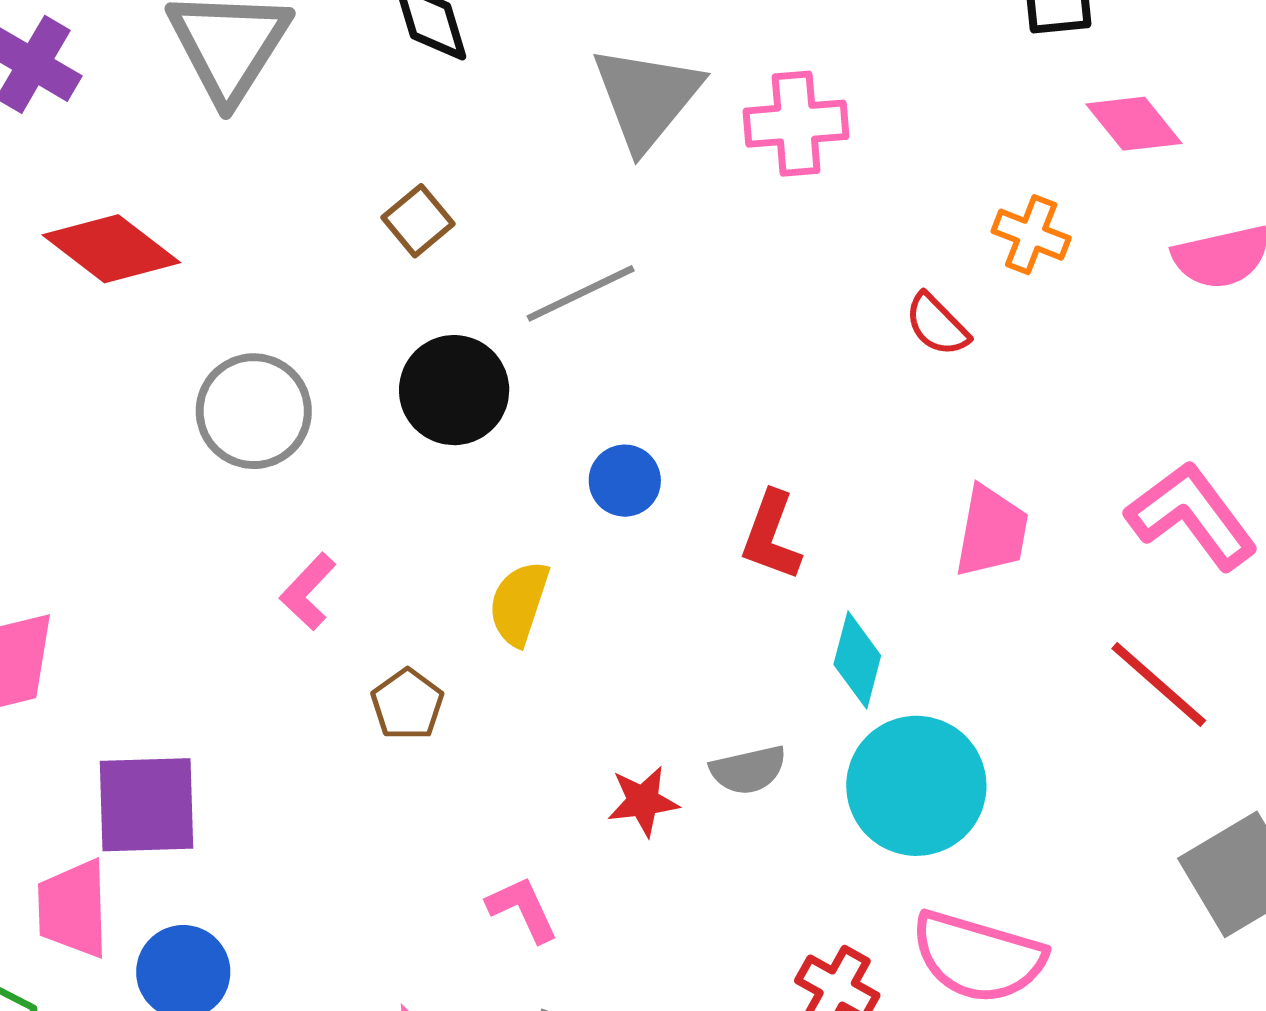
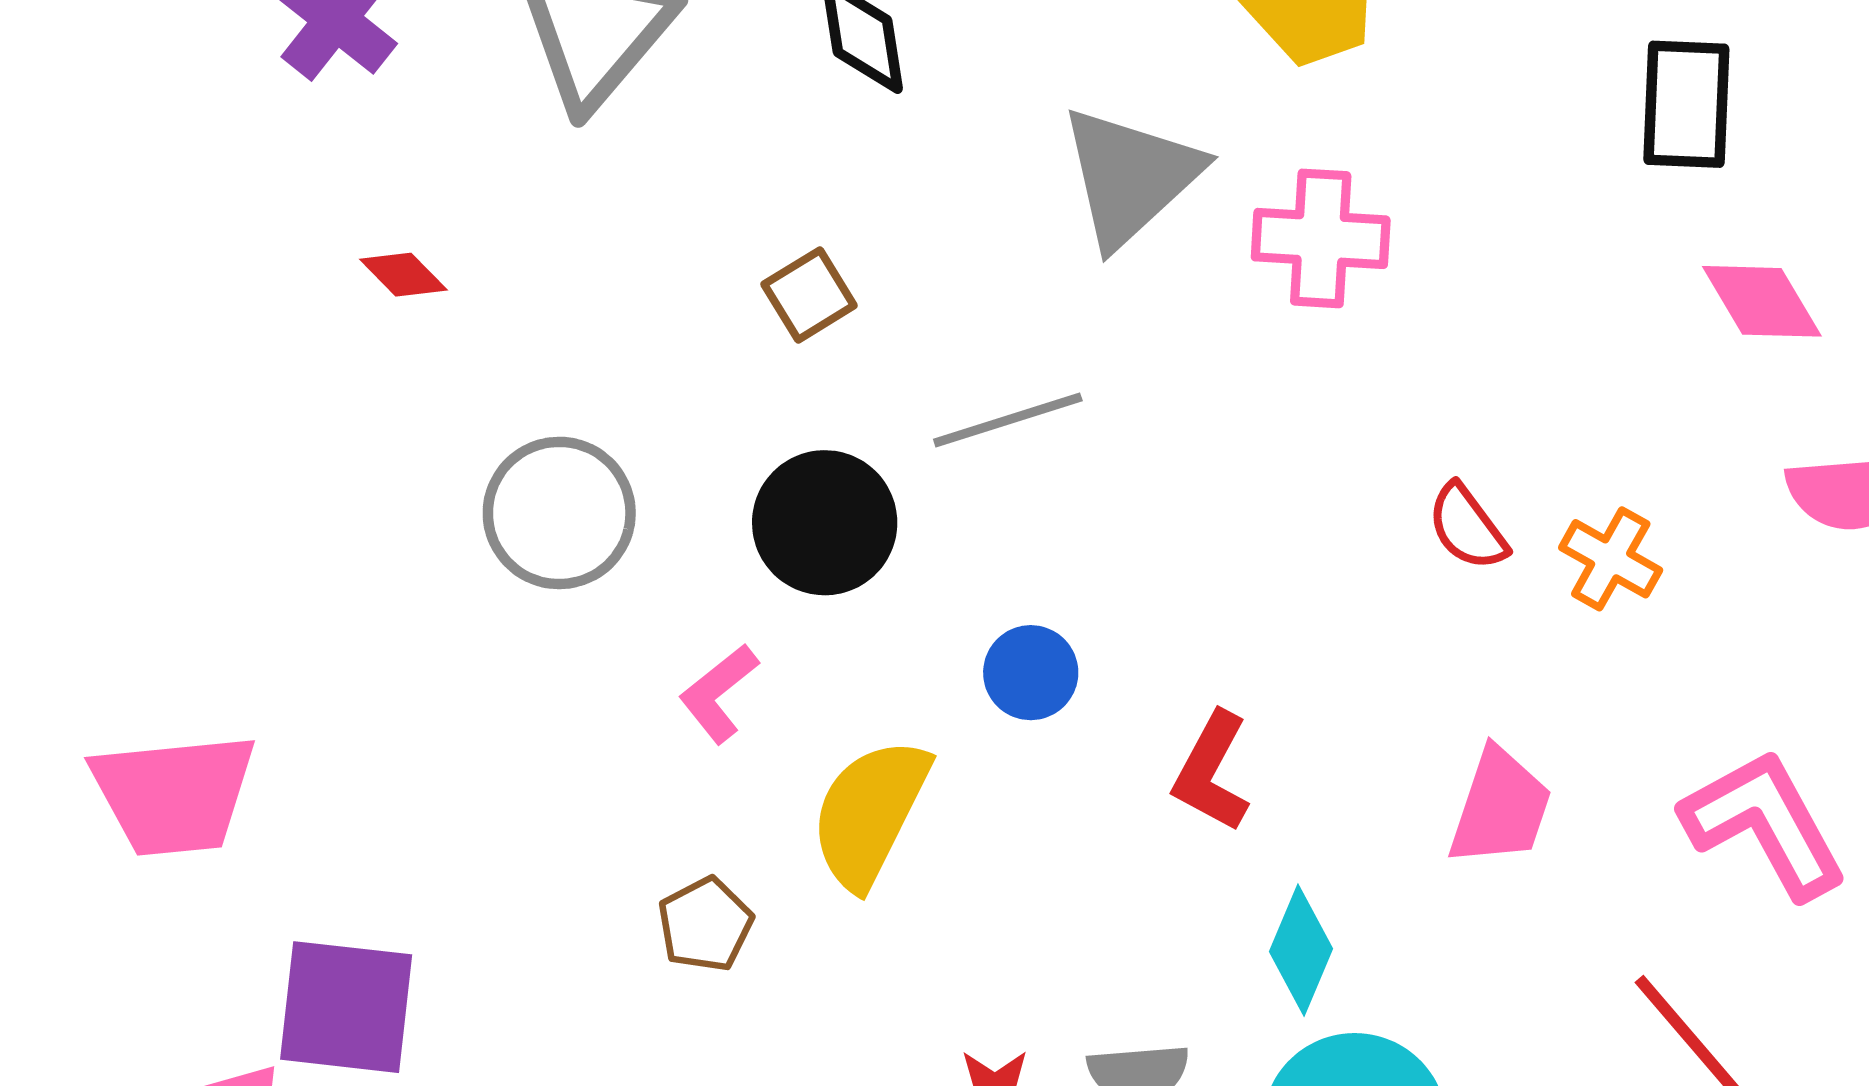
orange cross: (1031, 235) -> (1611, 559), moved
red diamond: (111, 249) -> (403, 275), size x0.5
pink L-shape: (308, 592) -> (719, 693), moved
yellow semicircle: (519, 603) -> (870, 813), size x1.4

